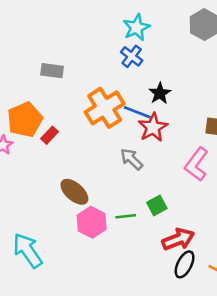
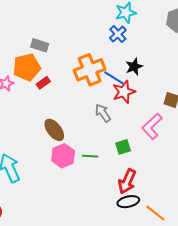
gray rectangle: (52, 71) -> (40, 45), moved
green square: (157, 205) -> (123, 147), moved
red arrow: (178, 239) -> (127, 181), turned 125
black ellipse: (185, 264) -> (128, 202), turned 40

